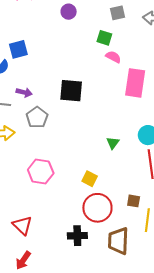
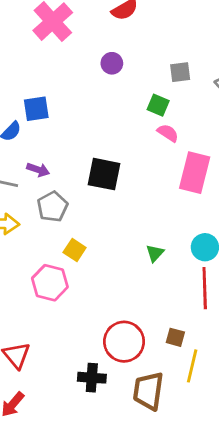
yellow square: (90, 179) -> (75, 250), moved

